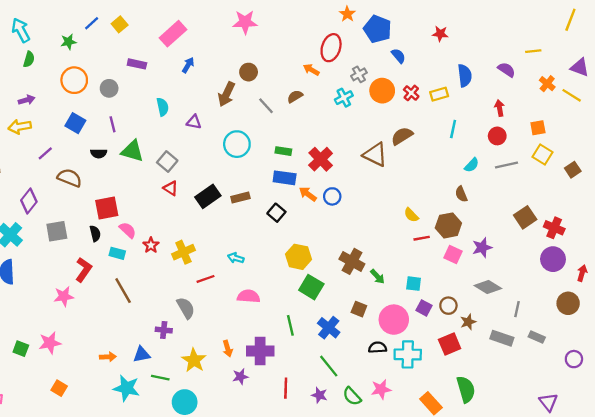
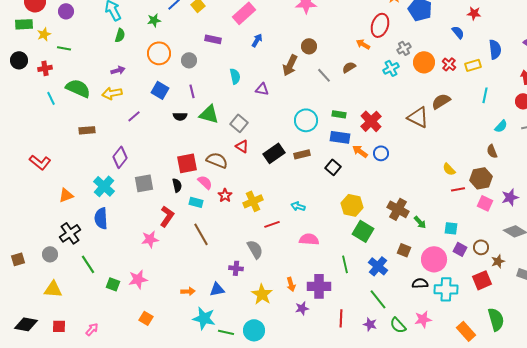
blue semicircle: (398, 56) -> (458, 32), moved
cyan circle: (237, 144) -> (306, 120), moved
brown semicircle: (70, 178) -> (217, 160), moved
green line: (160, 378) -> (226, 332), moved

